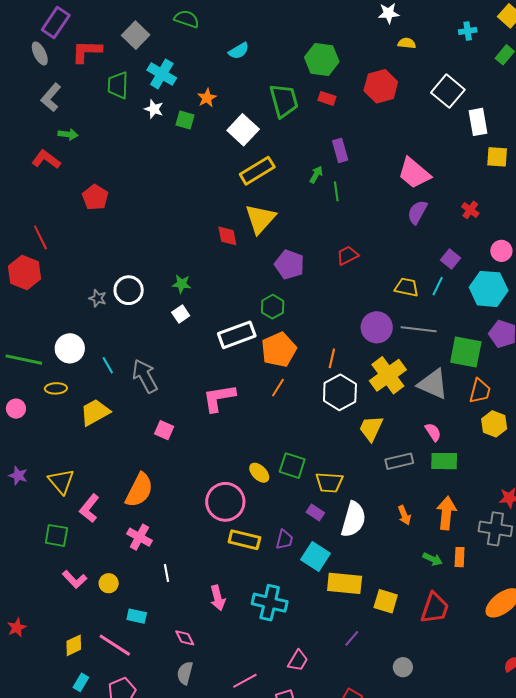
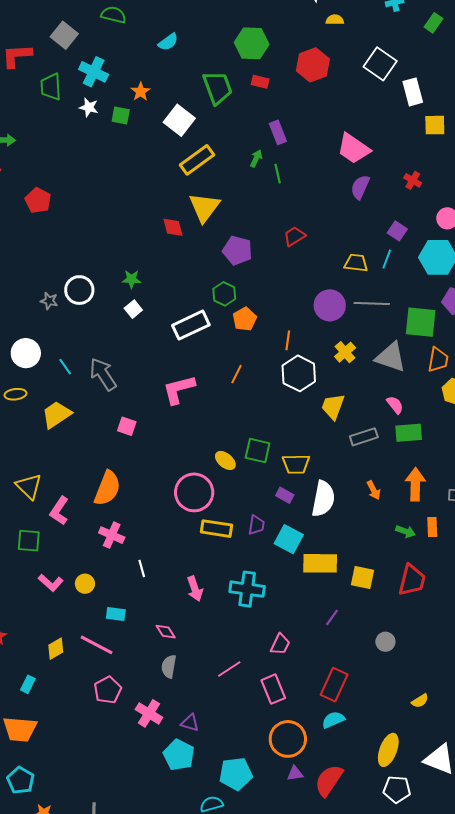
orange pentagon: (279, 350) -> (245, 319), moved, size x0.7
yellow cross: (388, 375) -> (345, 352), size x0.6
cyan rectangle: (81, 682) -> (28, 684), moved

